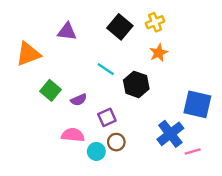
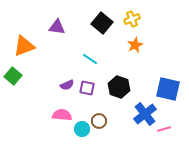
black hexagon: (136, 84) -> (119, 87), moved
green square: (50, 90) -> (13, 76), moved
purple square: (107, 117) -> (87, 88), moved, turned 35

